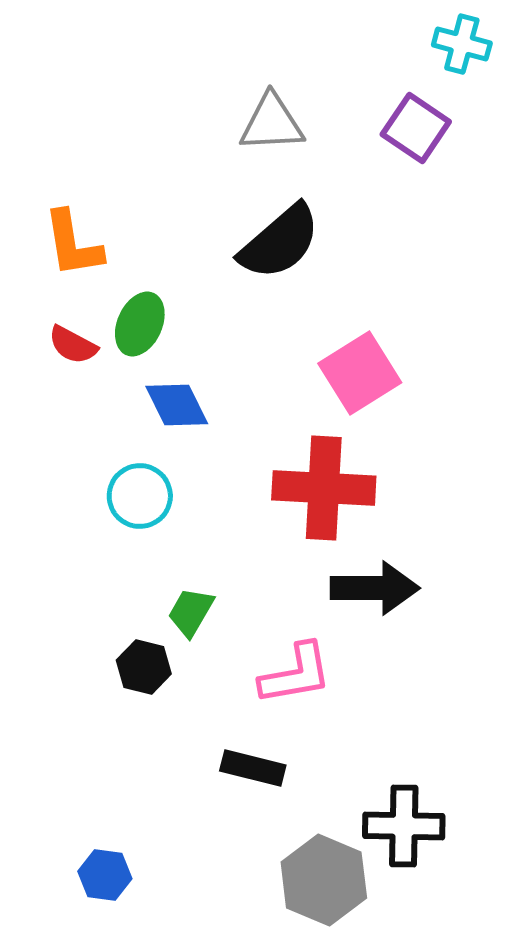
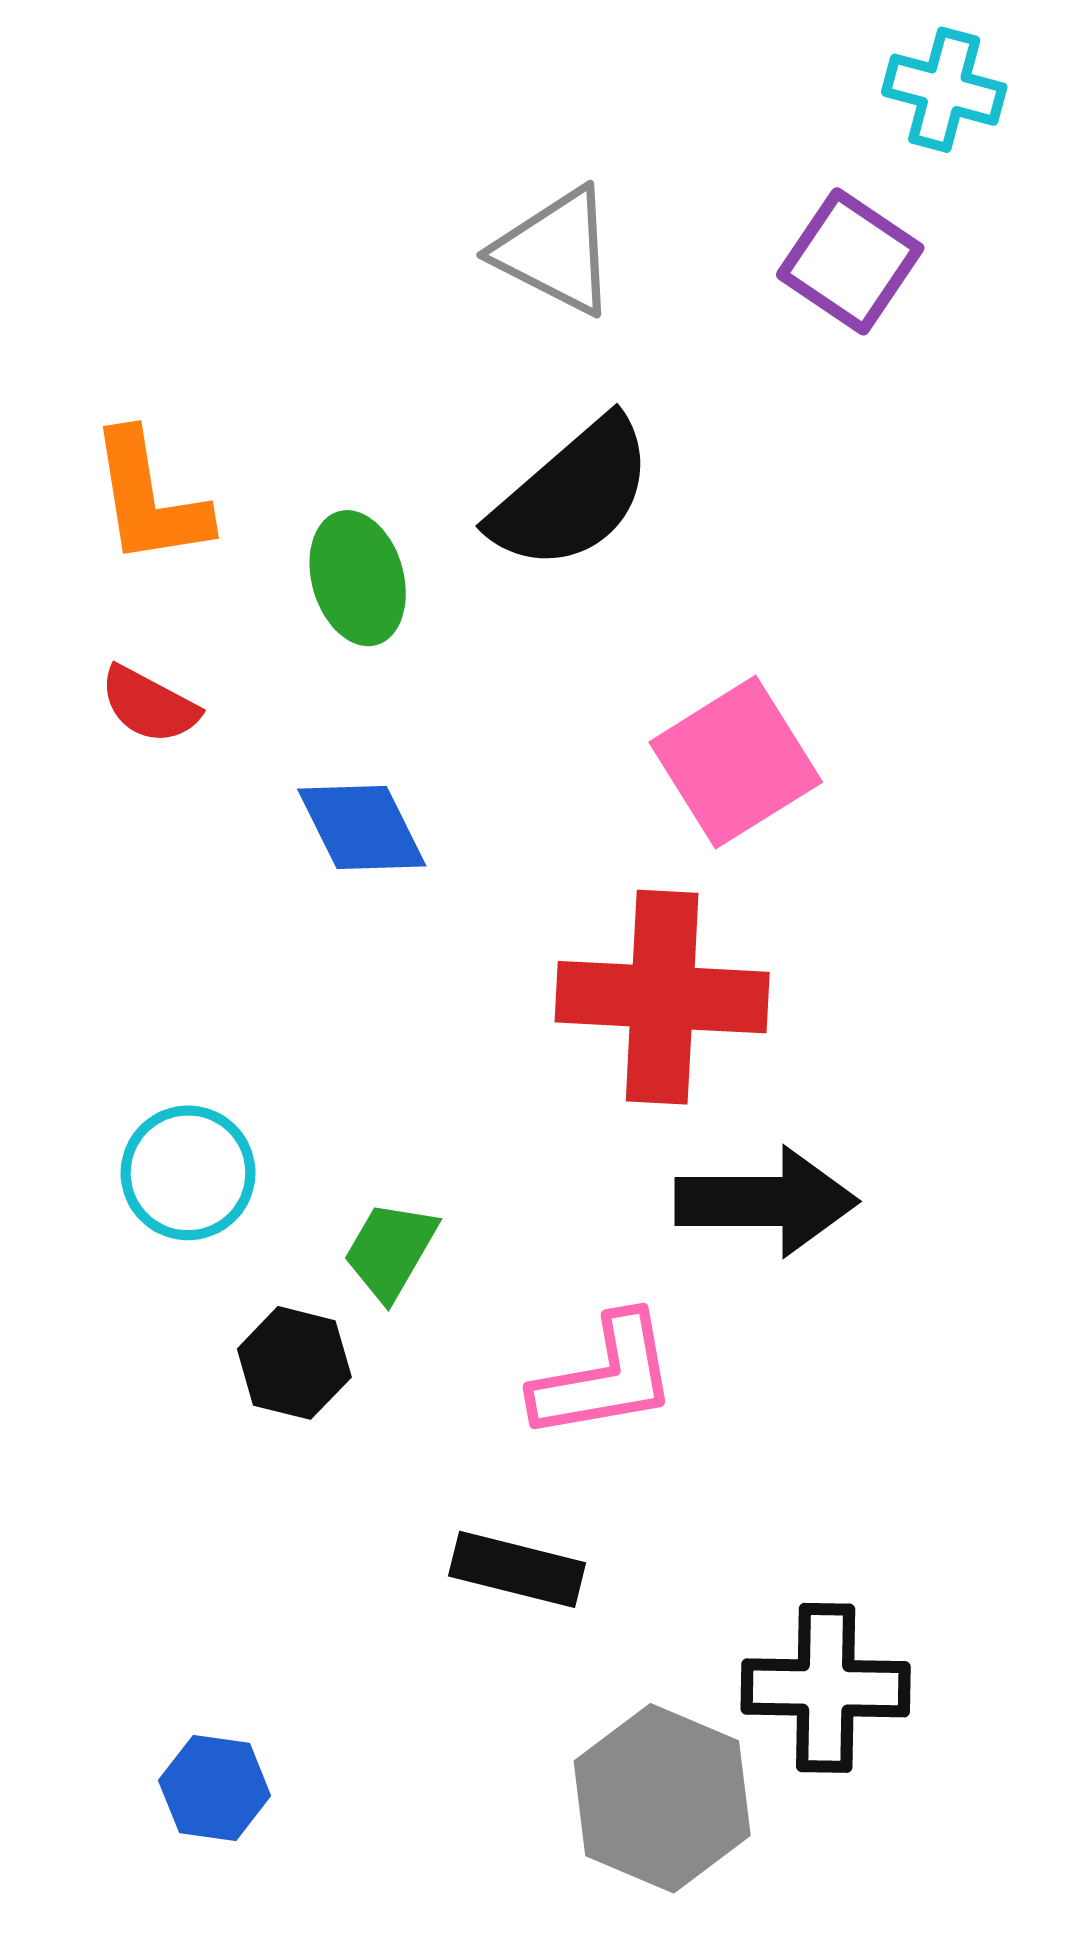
gray triangle: (272, 123) -> (556, 251), turned 30
green ellipse: (140, 324) -> (358, 578), moved, turned -40
cyan circle: (140, 496) -> (188, 1173), moved

